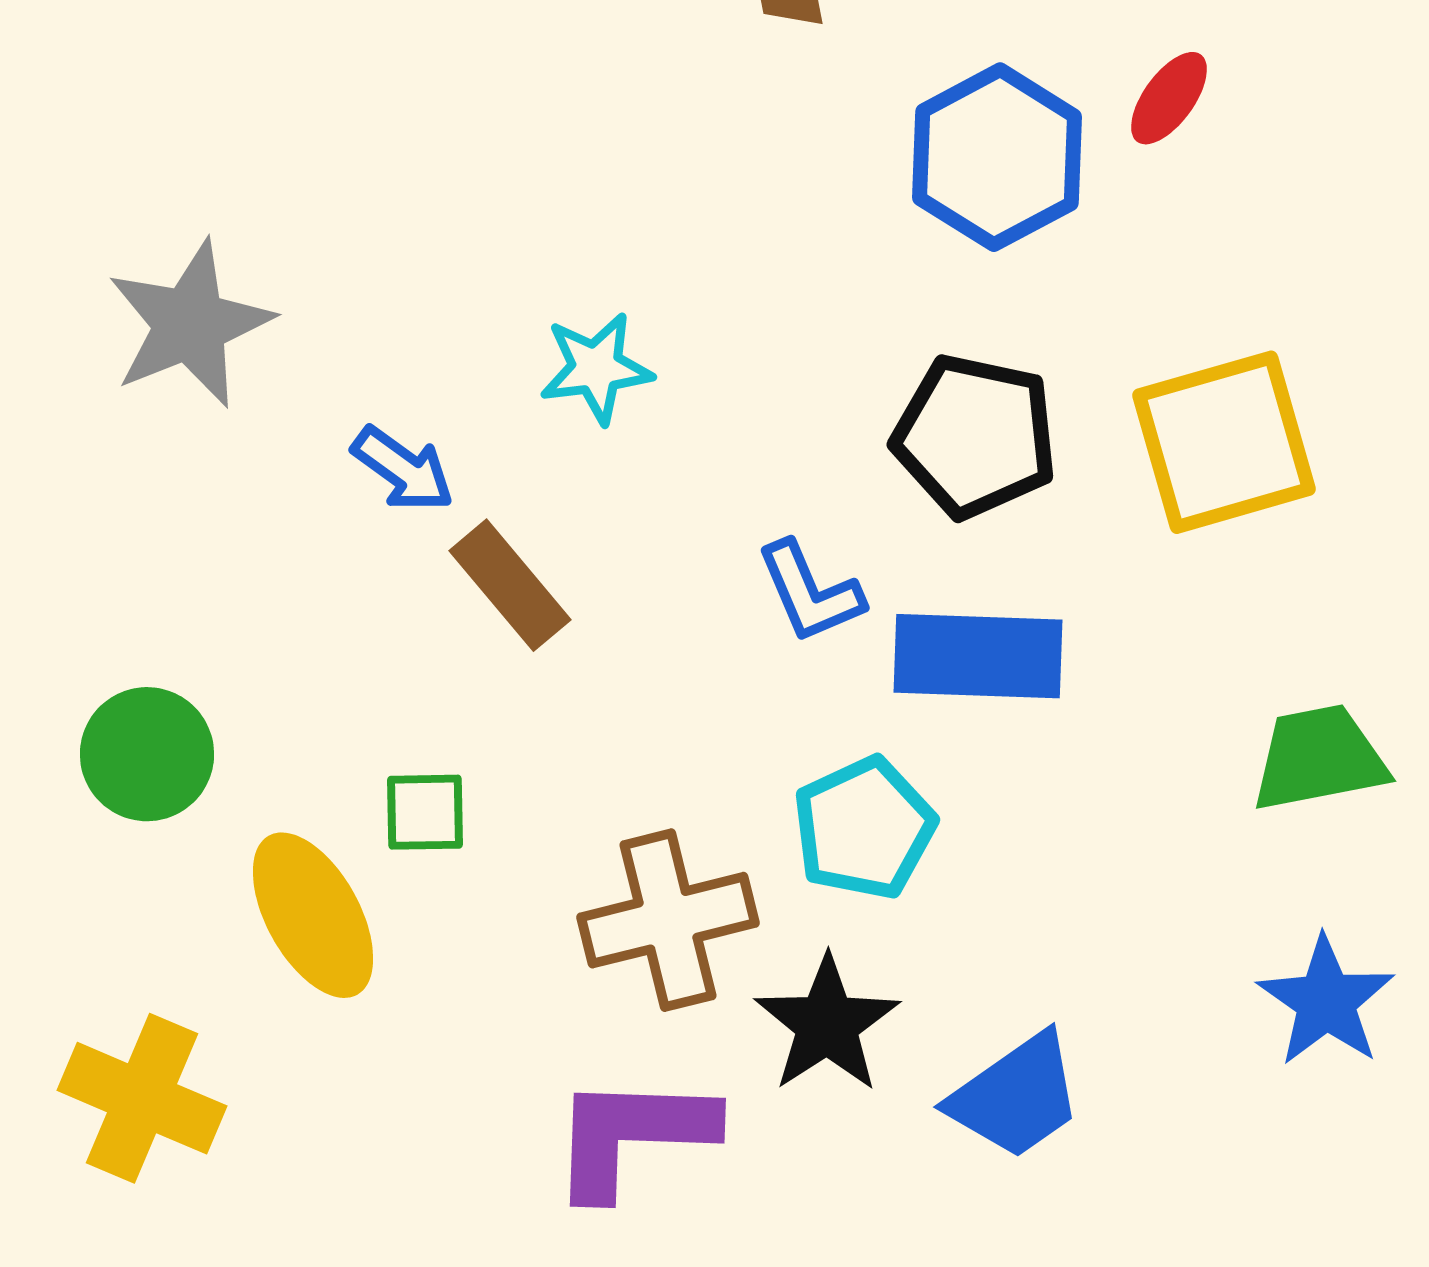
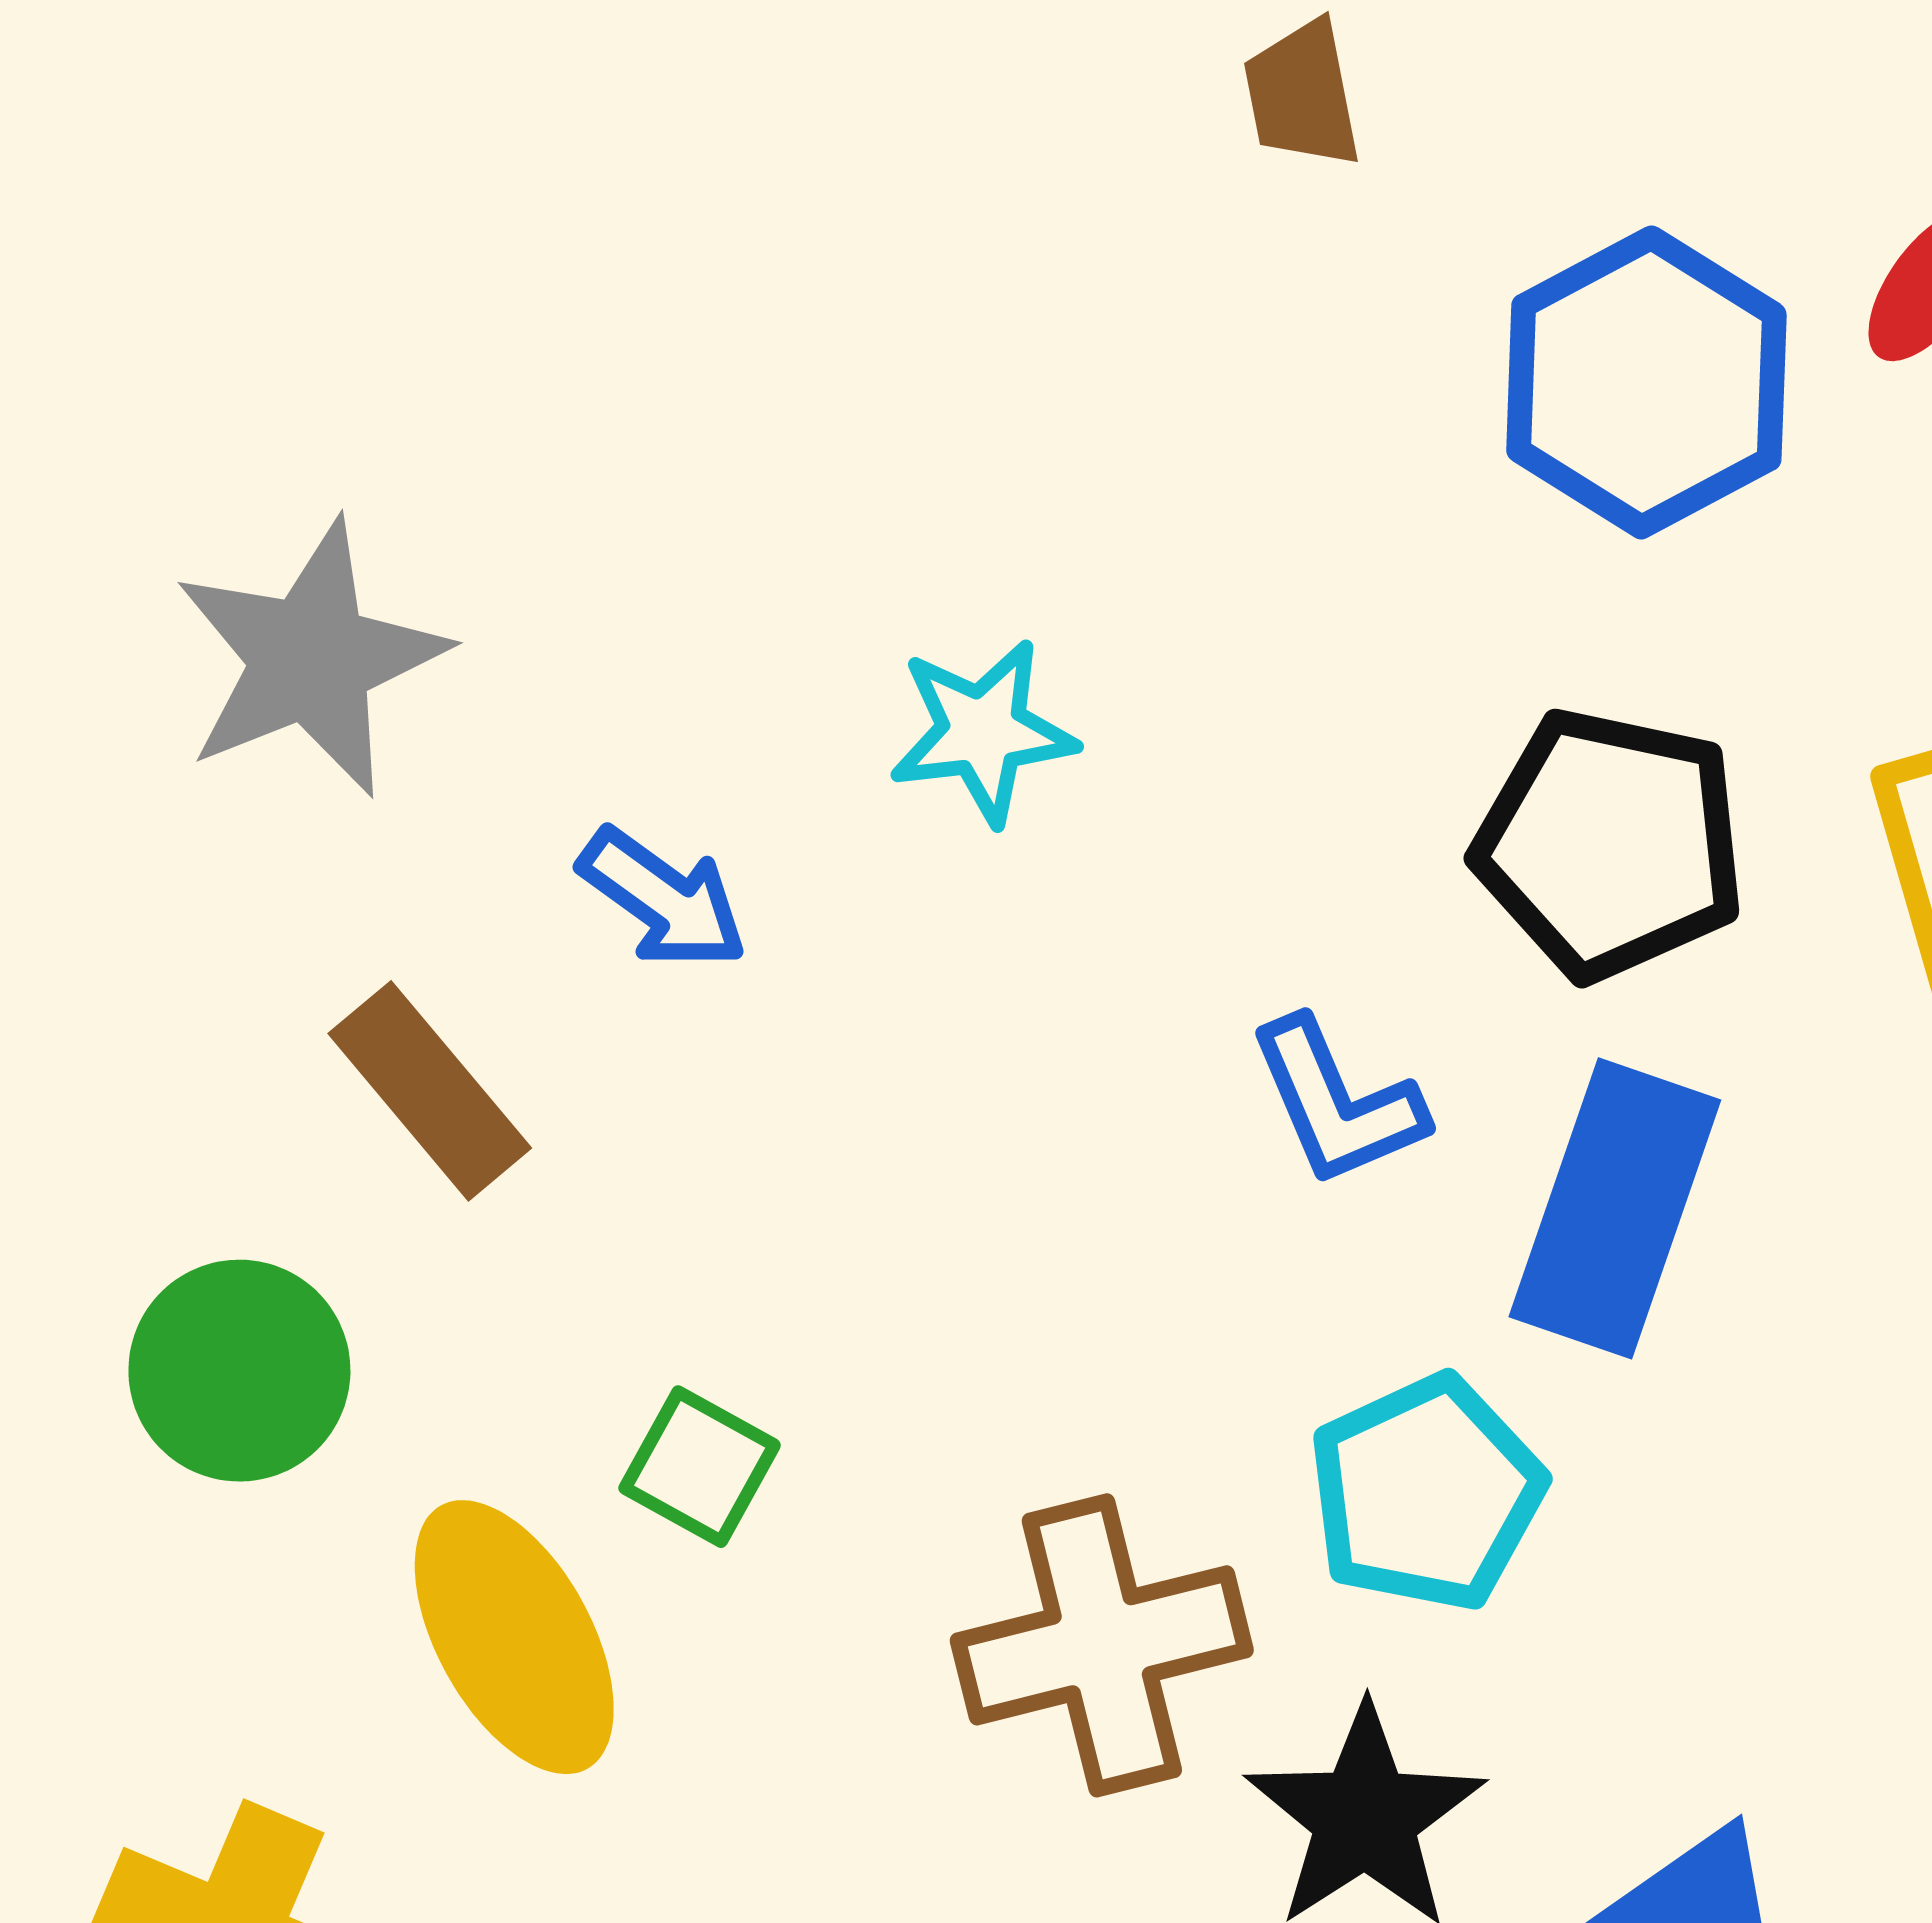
brown rectangle: (510, 585) -> (430, 1091), moved
blue rectangle: (978, 656) -> (1615, 1208), turned -73
green square: (425, 812) -> (700, 1467), turned 30

